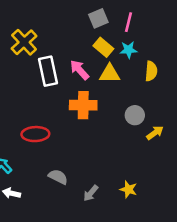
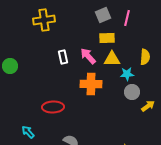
yellow cross: (24, 42) -> (44, 20), moved, turned 35
yellow rectangle: (103, 47) -> (107, 38), turned -42
cyan star: (129, 50) -> (127, 74), moved
white rectangle: (48, 71) -> (63, 57), size x0.6

